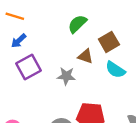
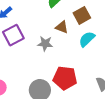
cyan semicircle: (115, 70) -> (87, 39), turned 102

